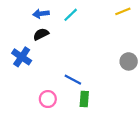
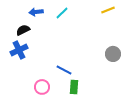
black semicircle: (41, 34) -> (23, 30), moved
blue cross: (22, 57) -> (19, 50), turned 30

